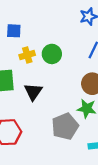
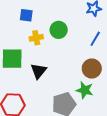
green circle: (52, 54) -> (59, 30), moved

